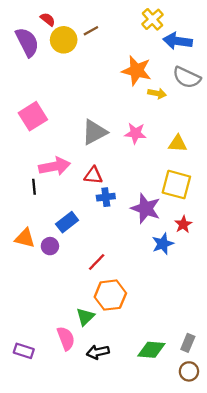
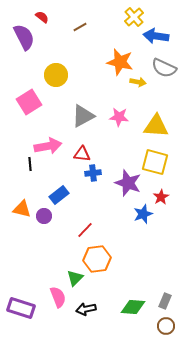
yellow circle: (64, 40) -> (56, 75), moved
yellow triangle: (178, 144) -> (156, 126), size x1.5
purple rectangle: (24, 351) -> (21, 308), size x1.5

